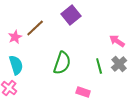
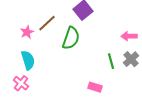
pink arrow: (117, 41) -> (129, 36), turned -35
green semicircle: (62, 63) -> (71, 38), moved

